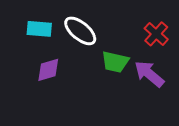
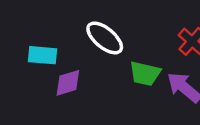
cyan rectangle: (39, 29) -> (43, 55), moved

